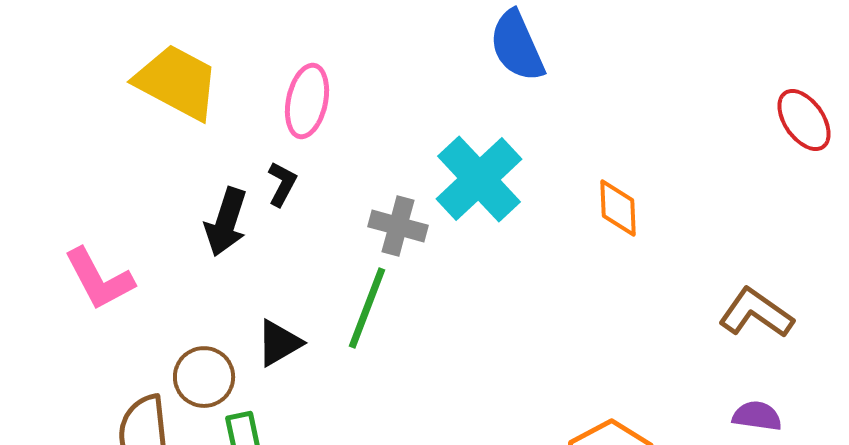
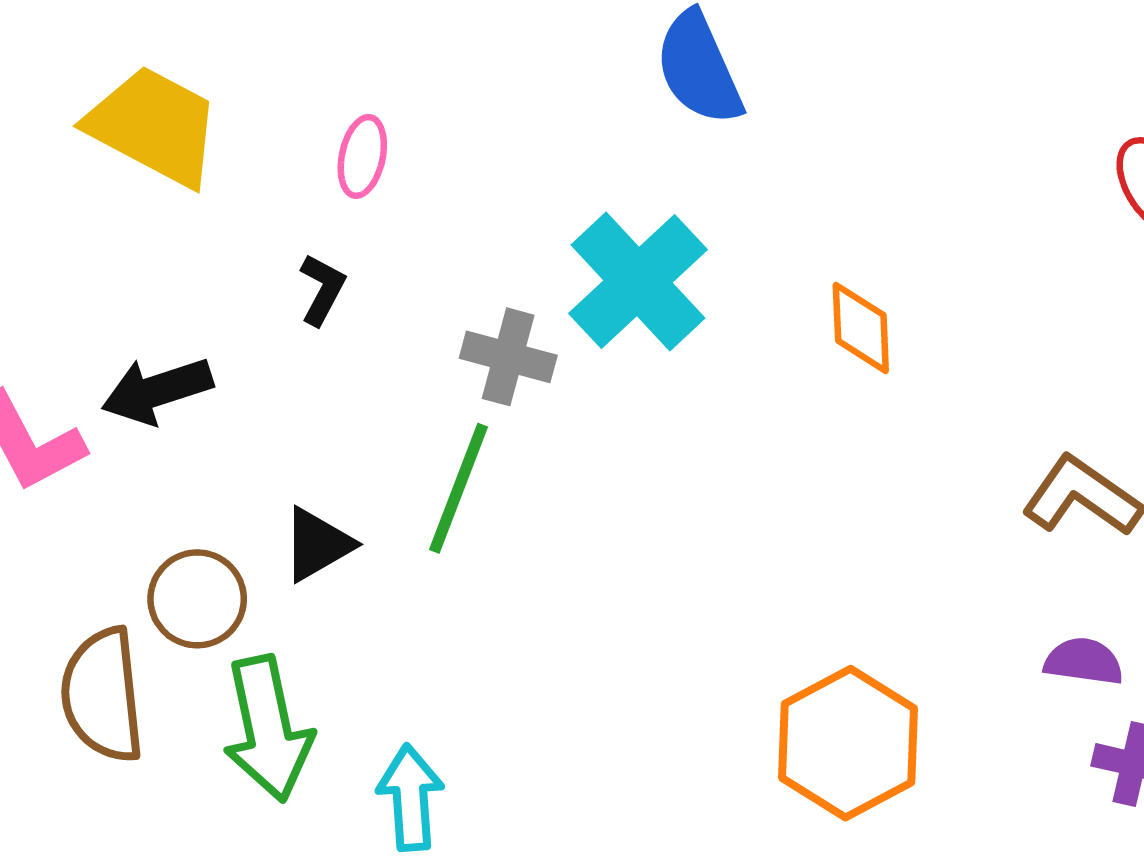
pink ellipse: (307, 101) -> (362, 156), size x0.7
black arrow: (226, 222) -> (157, 390), moved, turned 54

